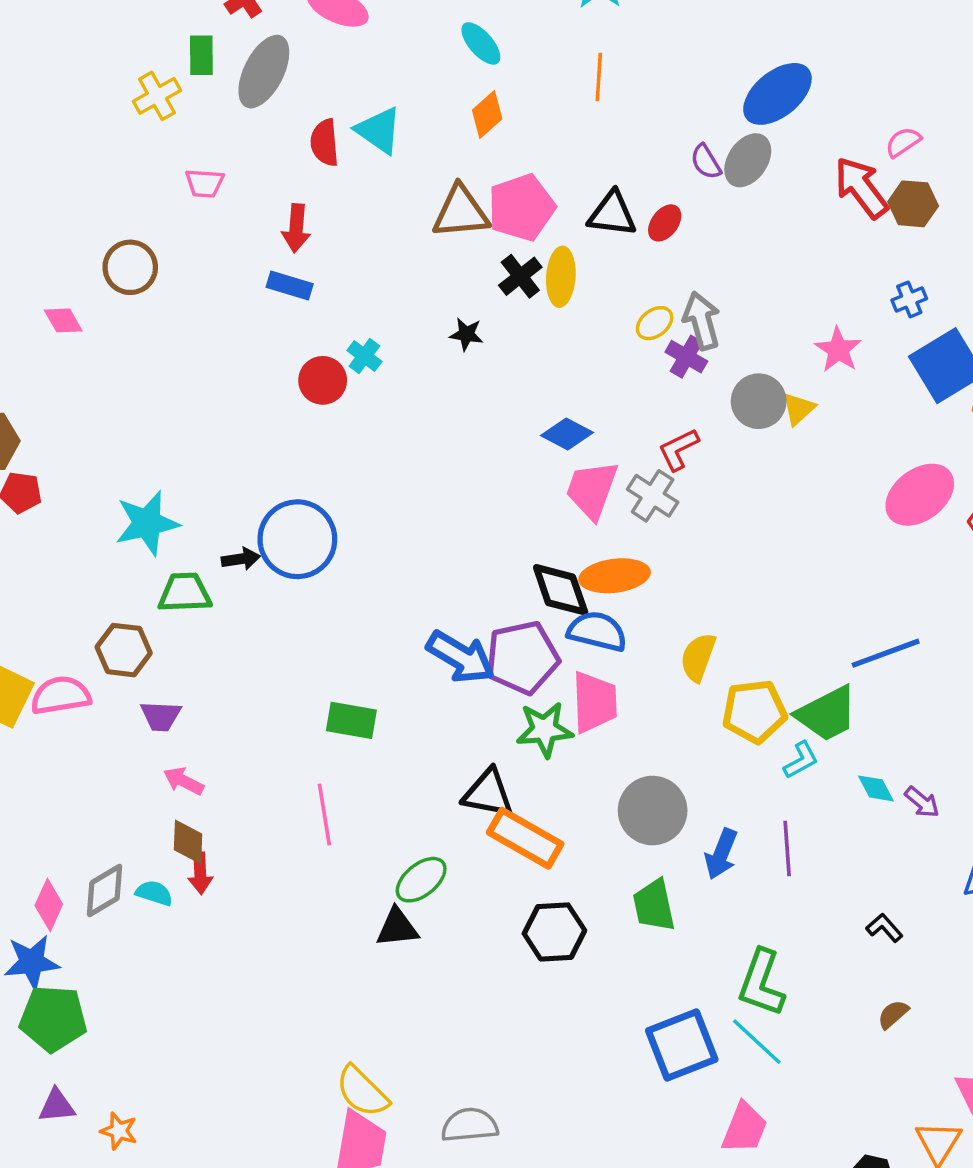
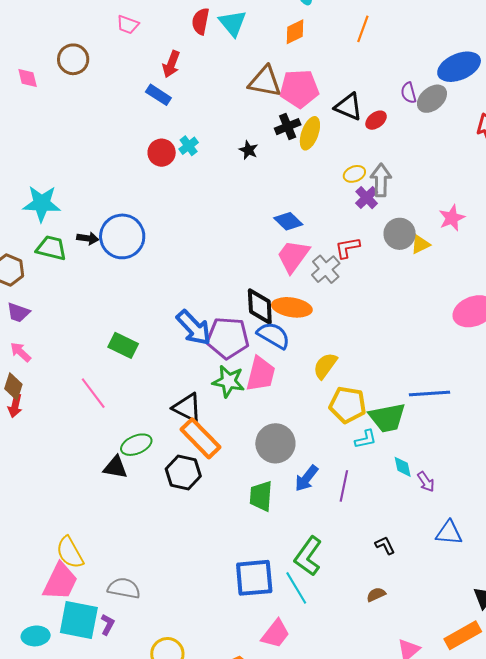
pink line: (324, 814) -> (93, 393), turned -44
black hexagon: (554, 932) -> (183, 473), moved

